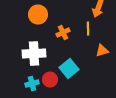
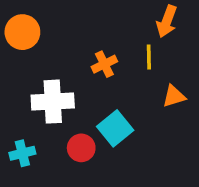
orange circle: (38, 14) -> (22, 32), moved
cyan cross: (32, 84) -> (22, 153), moved

